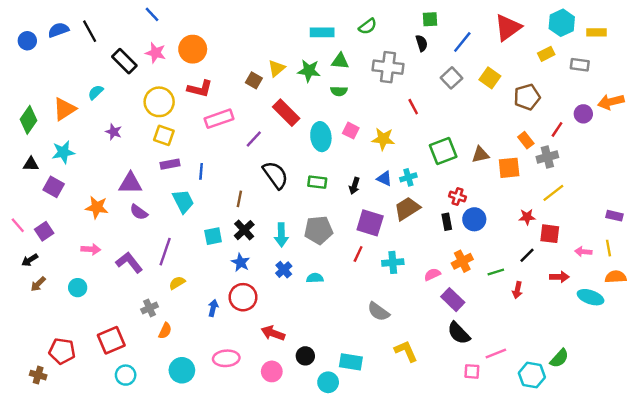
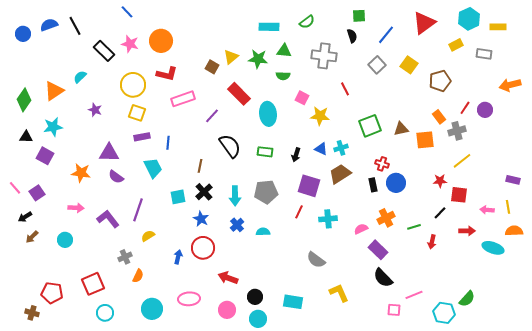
purple circle: (583, 114) -> (485, 110), moved
pink square: (351, 131) -> (302, 98), moved
cyan circle: (328, 382) -> (258, 319), moved

